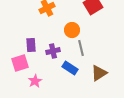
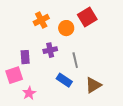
orange circle: (72, 30) -> (66, 28), moved
purple cross: (53, 51) -> (50, 50), moved

